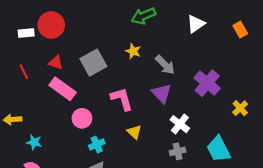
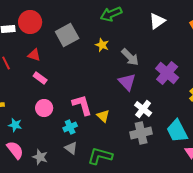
gray square: (93, 63) -> (67, 35), moved
pink rectangle: (63, 89) -> (40, 78), size x0.6
pink L-shape: (122, 99) -> (82, 105), moved
pink circle: (82, 118) -> (44, 108), moved
gray cross: (178, 151) -> (141, 133), size x1.5

